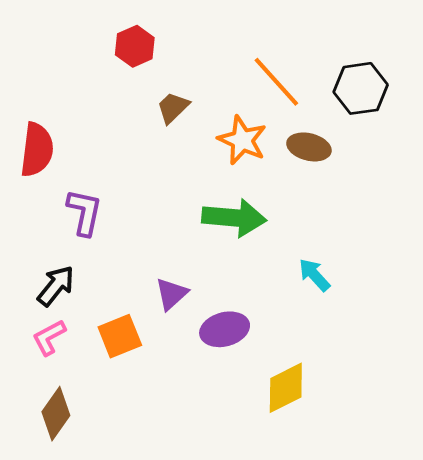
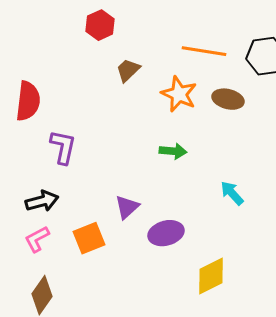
orange line: (276, 82) -> (204, 51), turned -39
green arrow: (234, 218) -> (173, 151), size x0.6
black arrow: (56, 286) -> (42, 201), turned 36

